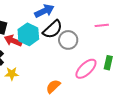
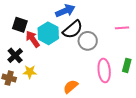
red arrow: (13, 41) -> (33, 39), turned 30
pink ellipse: (86, 69) -> (104, 70), turned -55

